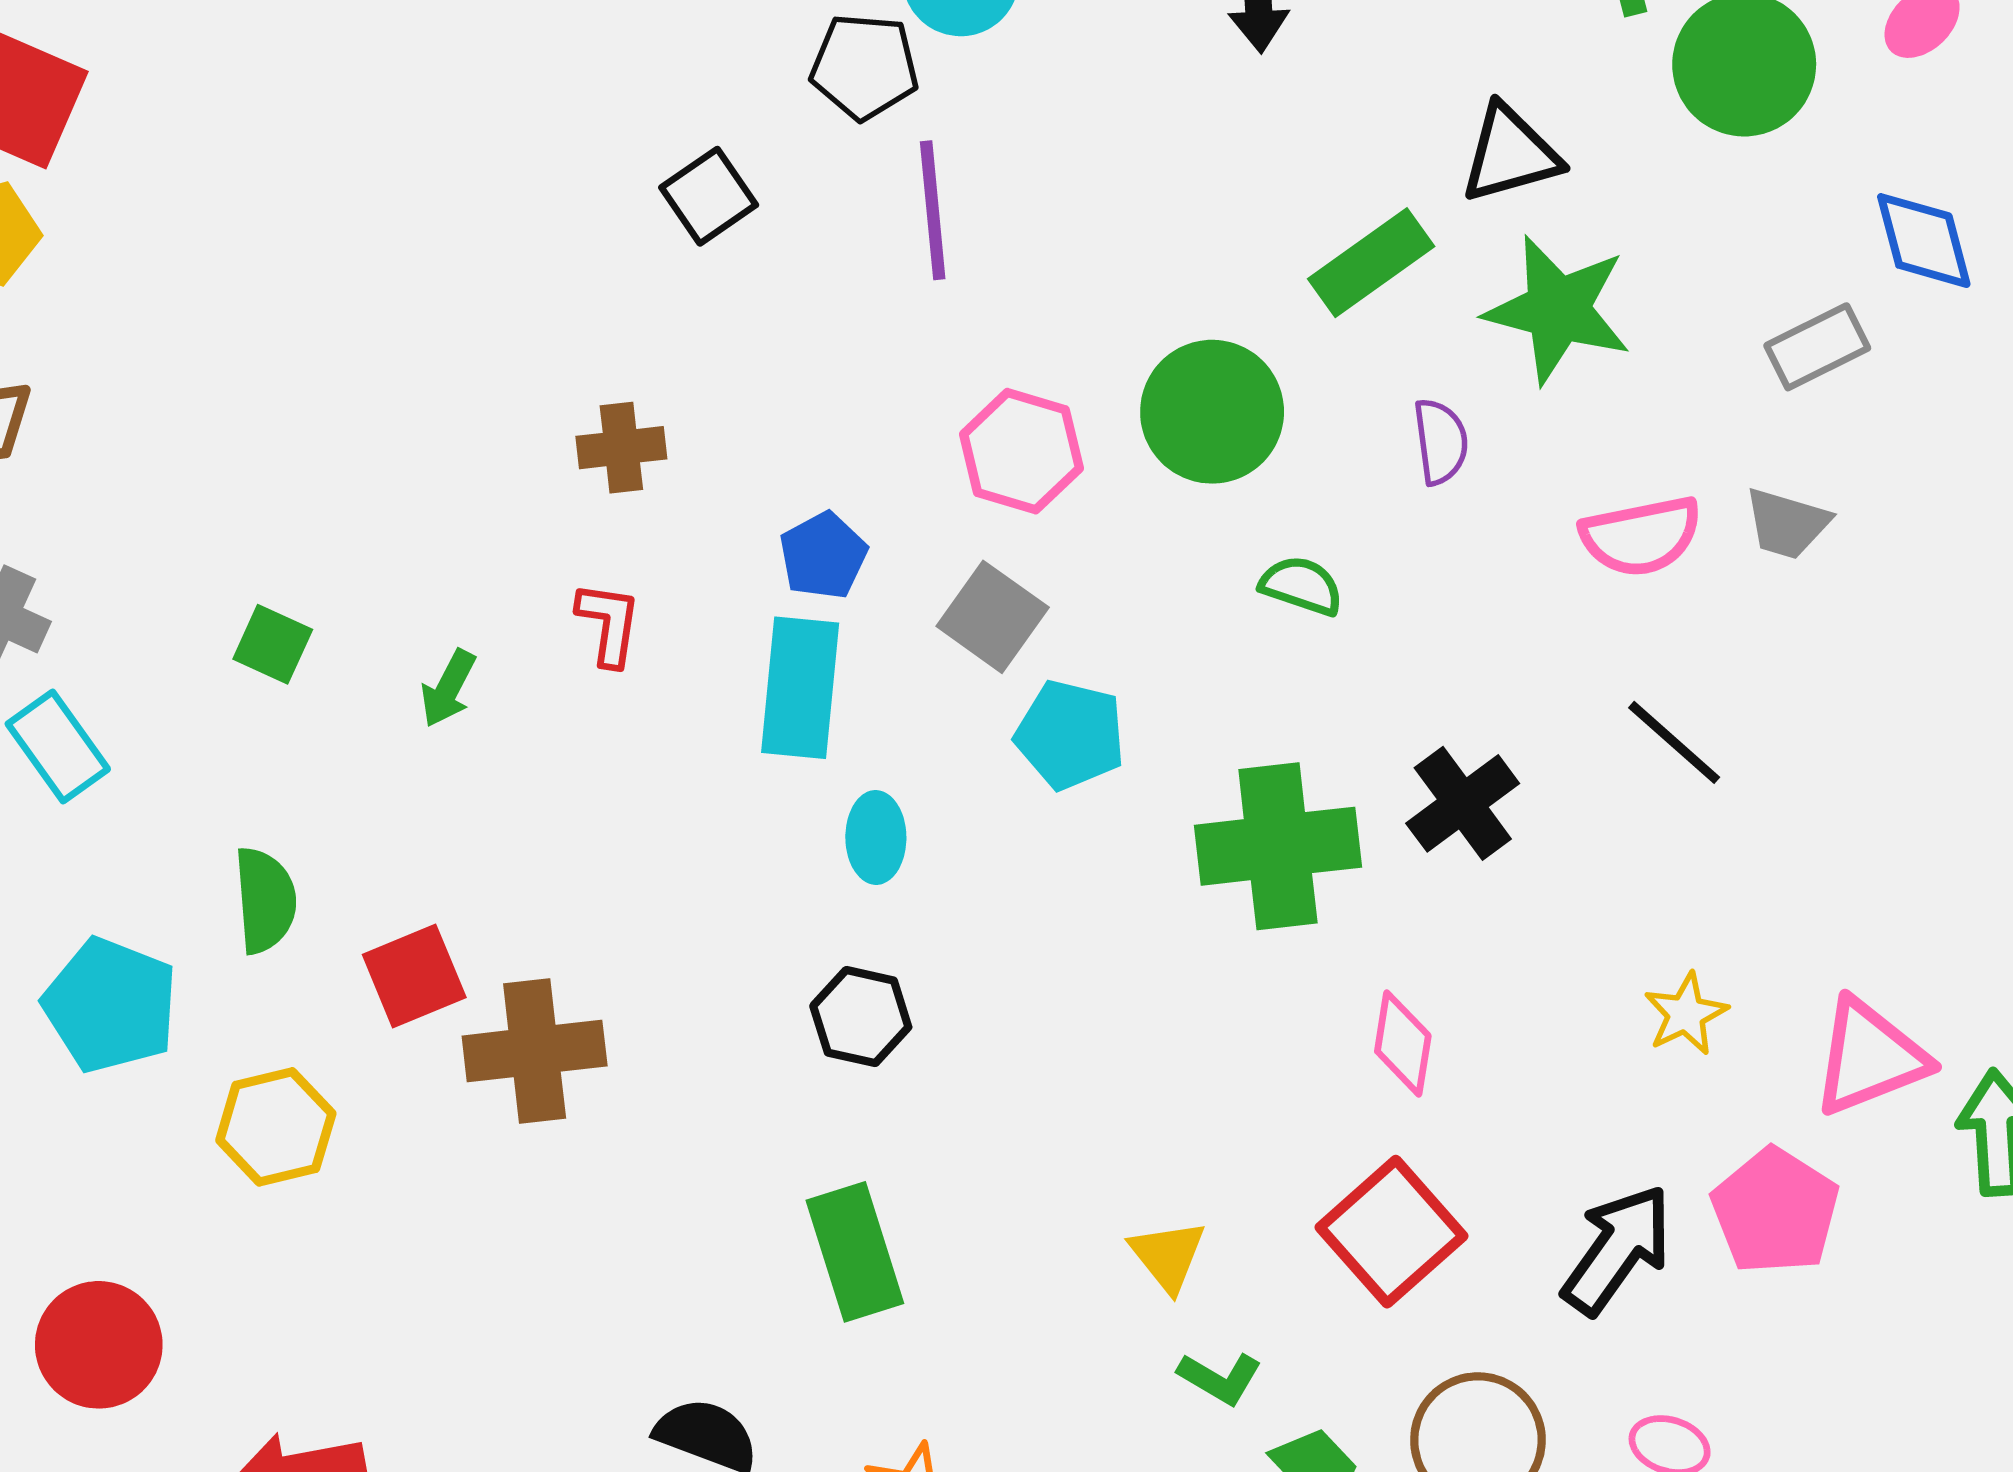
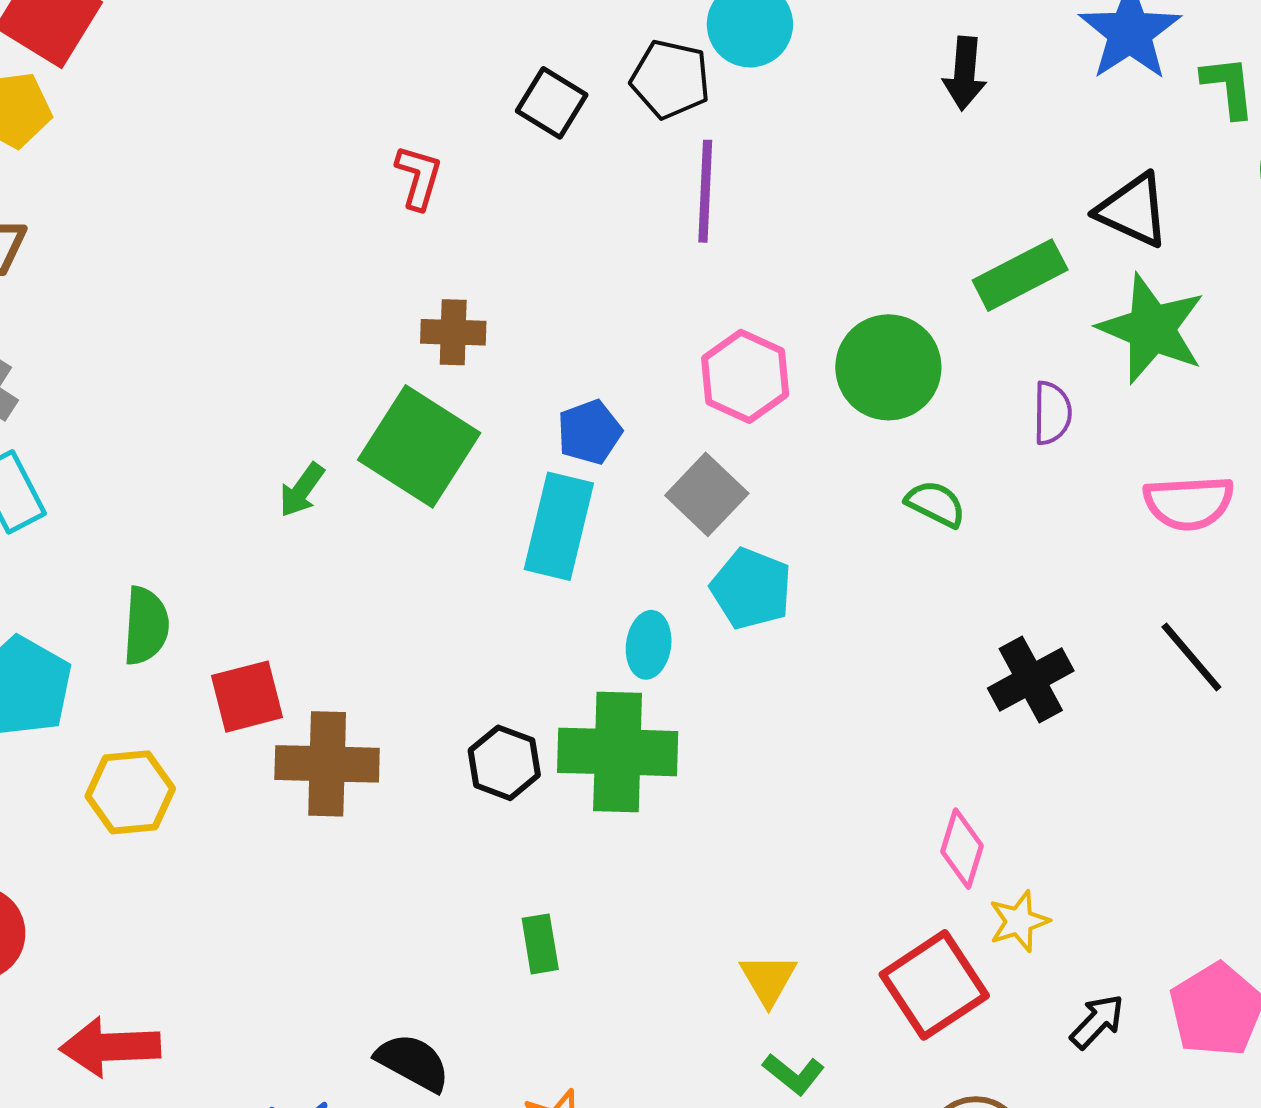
black triangle: (1510, 154) -> (1133, 210), turned 32
black square: (709, 196) -> (552, 103), moved, turned -32
red L-shape: (609, 624) -> (419, 177), moved
green square: (273, 644) -> (419, 446), moved, size x2.0
cyan ellipse: (876, 837) -> (649, 645), moved
green cross: (1278, 846) -> (618, 752), moved
yellow star: (1686, 1014) -> (1019, 921), moved
black hexagon: (861, 1017) -> (504, 763), moved
black arrow: (1617, 1250) -> (1097, 1021), size x0.6
green rectangle: (855, 1252) -> (540, 944), size x0.6

